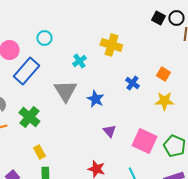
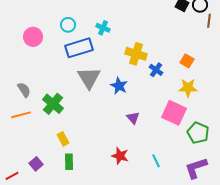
yellow cross: (111, 45) -> (136, 54), moved
cyan cross: (79, 61) -> (103, 28), moved, turned -32
blue rectangle: (26, 71) -> (79, 48), moved, turned 32
pink square: (144, 141) -> (174, 113), moved

